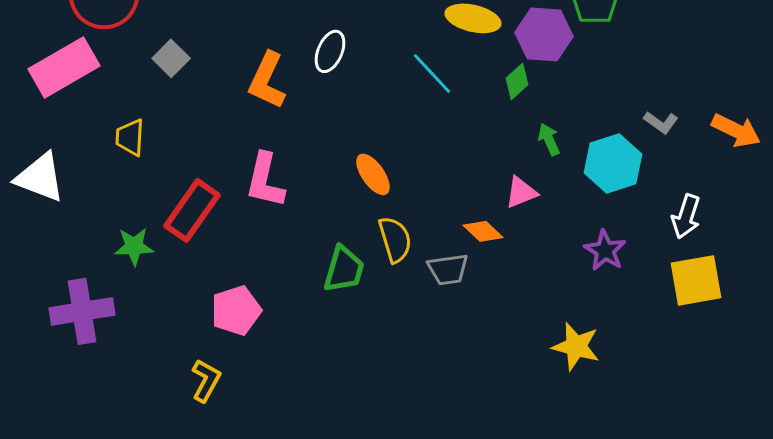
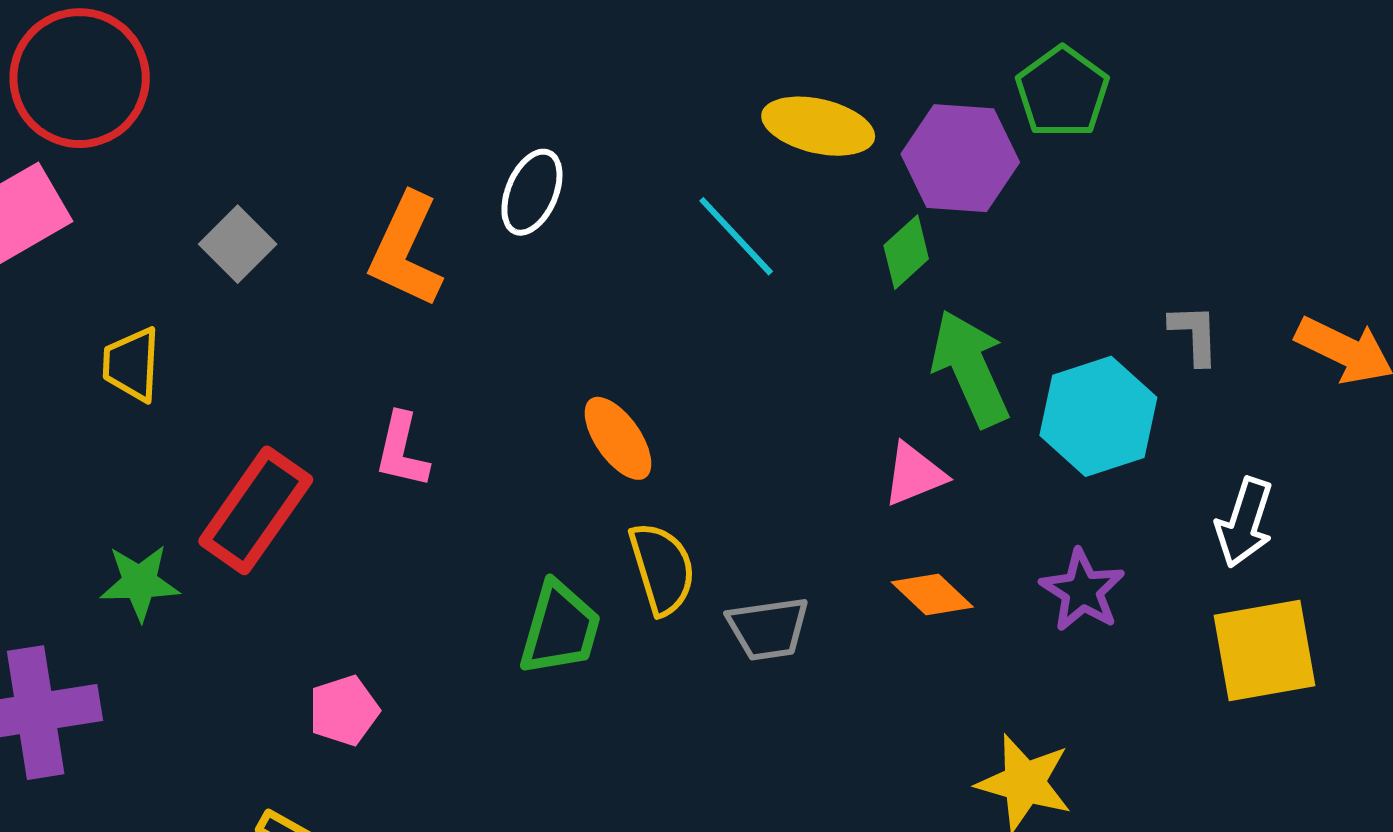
gray square: (171, 58) -> (238, 244), moved
gray L-shape: (661, 122) -> (1194, 334), turned -128
green arrow: (549, 139) -> (970, 368), size x1.8
pink L-shape: (265, 180) -> (402, 450), size x0.7
orange diamond: (483, 231) -> (932, 594), moved
pink pentagon: (236, 310) -> (344, 711), size x0.7

